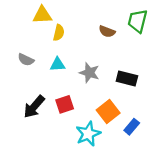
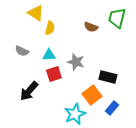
yellow triangle: (42, 15) -> (36, 13), turned 36
black rectangle: (127, 79) -> (108, 77), moved
red square: (65, 104) -> (54, 74), moved

